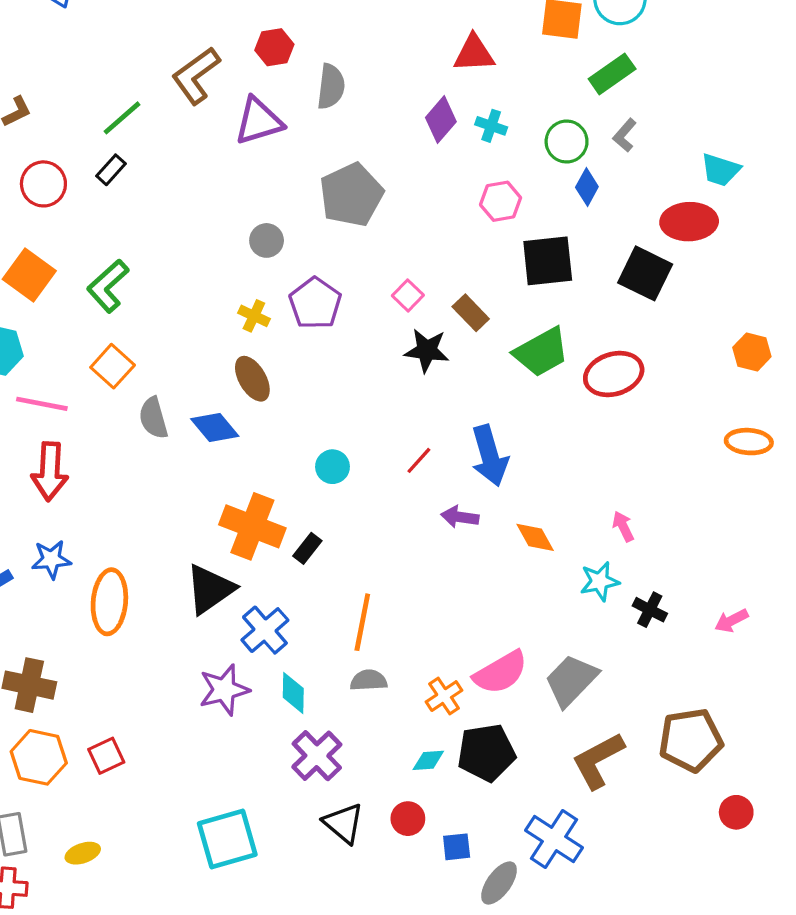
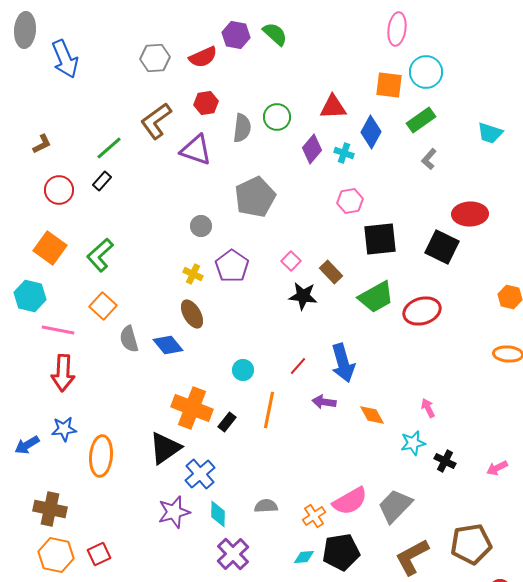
purple triangle: (259, 121) -> (196, 150), turned 36
green circle: (567, 142) -> (277, 117), moved
cyan trapezoid: (721, 170) -> (490, 133), moved
blue diamond: (587, 187) -> (371, 132), moved, size x1.4
orange line: (362, 622) -> (269, 410), moved

